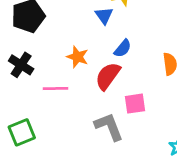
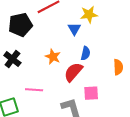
blue semicircle: (123, 48) -> (86, 53), turned -32
pink line: (55, 88) -> (34, 90), moved

